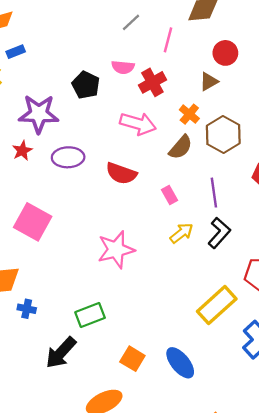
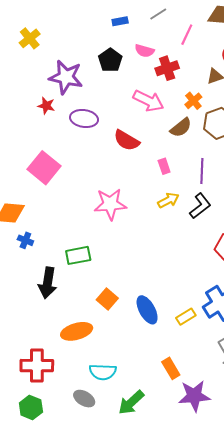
blue rectangle: (16, 52) -> (120, 21), moved
red star: (22, 151) -> (46, 106), turned 30
yellow rectangle: (217, 305) -> (186, 317), moved, size x0.6
black arrow: (61, 353) -> (48, 283), turned -44

